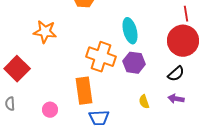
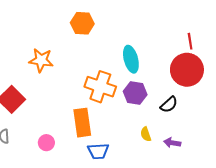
black semicircle: (176, 74) -> (169, 105), moved
purple arrow: (176, 99) -> (172, 143), moved

